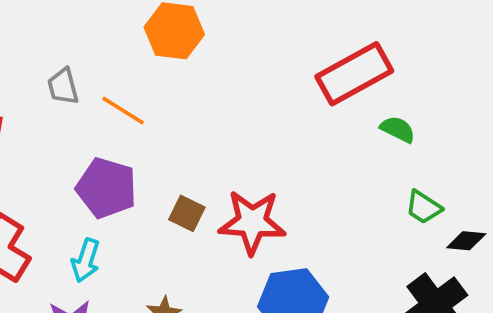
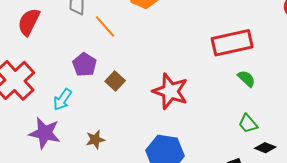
purple pentagon: (106, 188) -> (84, 65), size x0.7
brown square: (187, 213) -> (115, 81), moved
red star: (252, 222) -> (170, 91), moved

